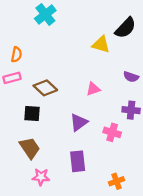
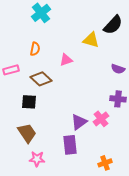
orange semicircle: (16, 55) -> (35, 49), moved
pink triangle: (93, 89) -> (66, 60), moved
purple triangle: (79, 122) -> (79, 122), moved
pink cross: (112, 132) -> (101, 119), turned 35

